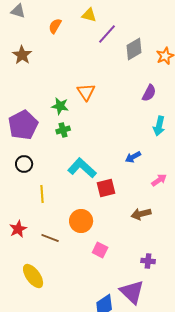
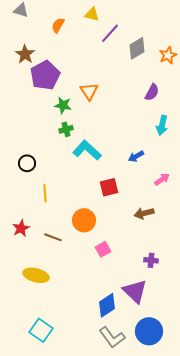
purple pentagon: (23, 125) -> (45, 75), moved
cyan L-shape: (82, 168) -> (87, 150), moved
pink square: (100, 250) -> (103, 249), turned 35
yellow ellipse: (33, 276) -> (36, 275), turned -40

